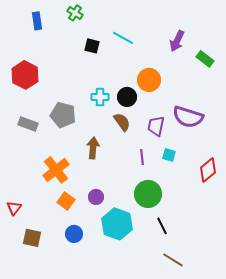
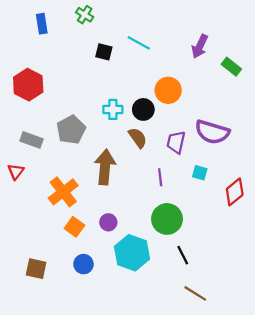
gray pentagon: (63, 115) -> (71, 130), turned 30
brown arrow: (93, 148) -> (105, 167), size x1.4
cyan square: (169, 155) -> (200, 173), moved
red triangle: (14, 208) -> (16, 172), moved

